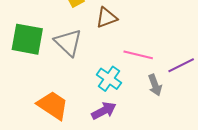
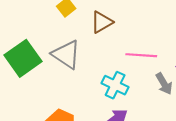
green square: (27, 39) -> (23, 58), turned -36

